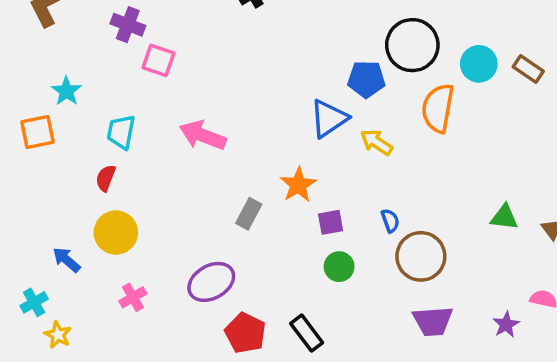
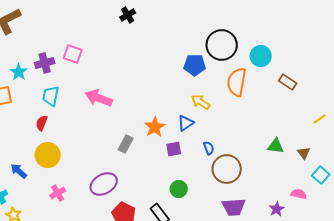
purple cross: (128, 25) -> (45, 63), moved, turned -36
brown rectangle: (528, 69) -> (288, 82), moved
blue triangle: (329, 118) -> (186, 123), moved, size x0.7
green circle: (339, 267) -> (179, 189), moved

